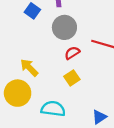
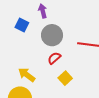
red semicircle: (72, 53) -> (54, 58), moved

